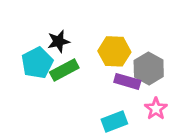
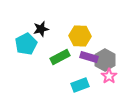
gray hexagon: (149, 69) -> (105, 60), moved
green rectangle: (64, 70) -> (60, 57), moved

